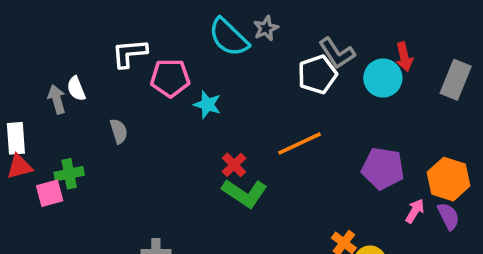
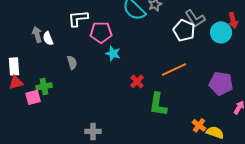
white pentagon: (317, 74) -> (184, 30), turned -30
gray arrow: (57, 99) -> (37, 34), moved
cyan star: (207, 105) -> (113, 53), moved
green L-shape: (245, 193) -> (158, 104), moved, turned 65

